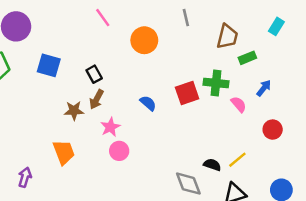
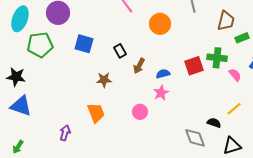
brown arrow: (97, 99) -> (139, 66), moved
blue semicircle: (148, 103) -> (163, 74), turned -56
pink star: (110, 127) -> (161, 93), moved
yellow line: (237, 160) -> (234, 109), moved

